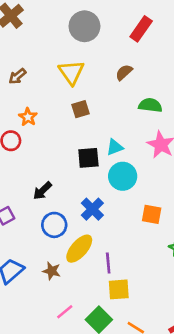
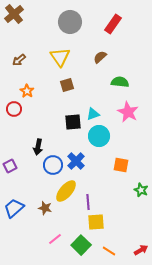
black arrow: (42, 191) -> (38, 147), turned -35
blue circle: (54, 225) -> (53, 165), moved

